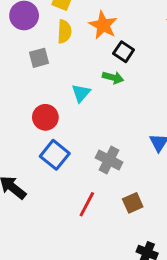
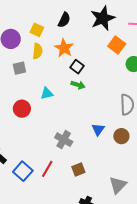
green arrow: (113, 78) -> (78, 85), moved
cyan triangle: (81, 93) -> (47, 93), turned 32
blue square: (55, 155) -> (23, 171), moved

